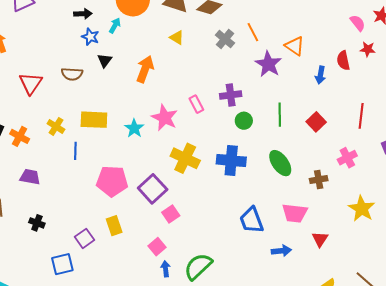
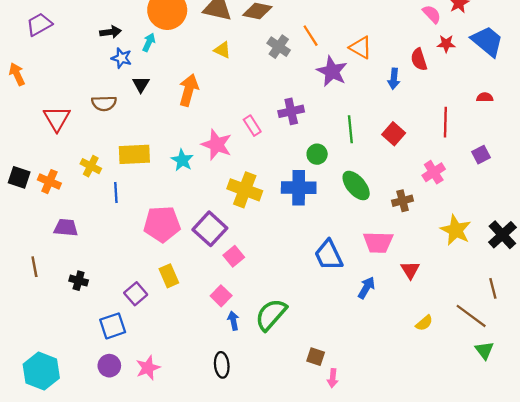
green circle: (244, 121) -> (317, 154), moved
blue arrow: (281, 251) -> (366, 288), turned -48

